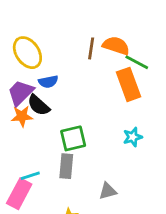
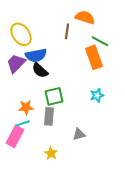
orange semicircle: (116, 46) -> (85, 17), moved
blue semicircle: (48, 82) -> (36, 55), size x1.5
black semicircle: (39, 105) -> (40, 70), moved
orange star: (22, 116) -> (26, 107), moved

